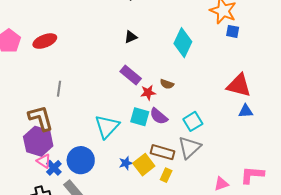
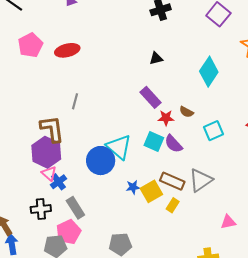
cyan square: (193, 121) -> (214, 131), moved
cyan triangle: (107, 127) -> (119, 147), turned -40
blue circle: (81, 160) -> (101, 161), moved

